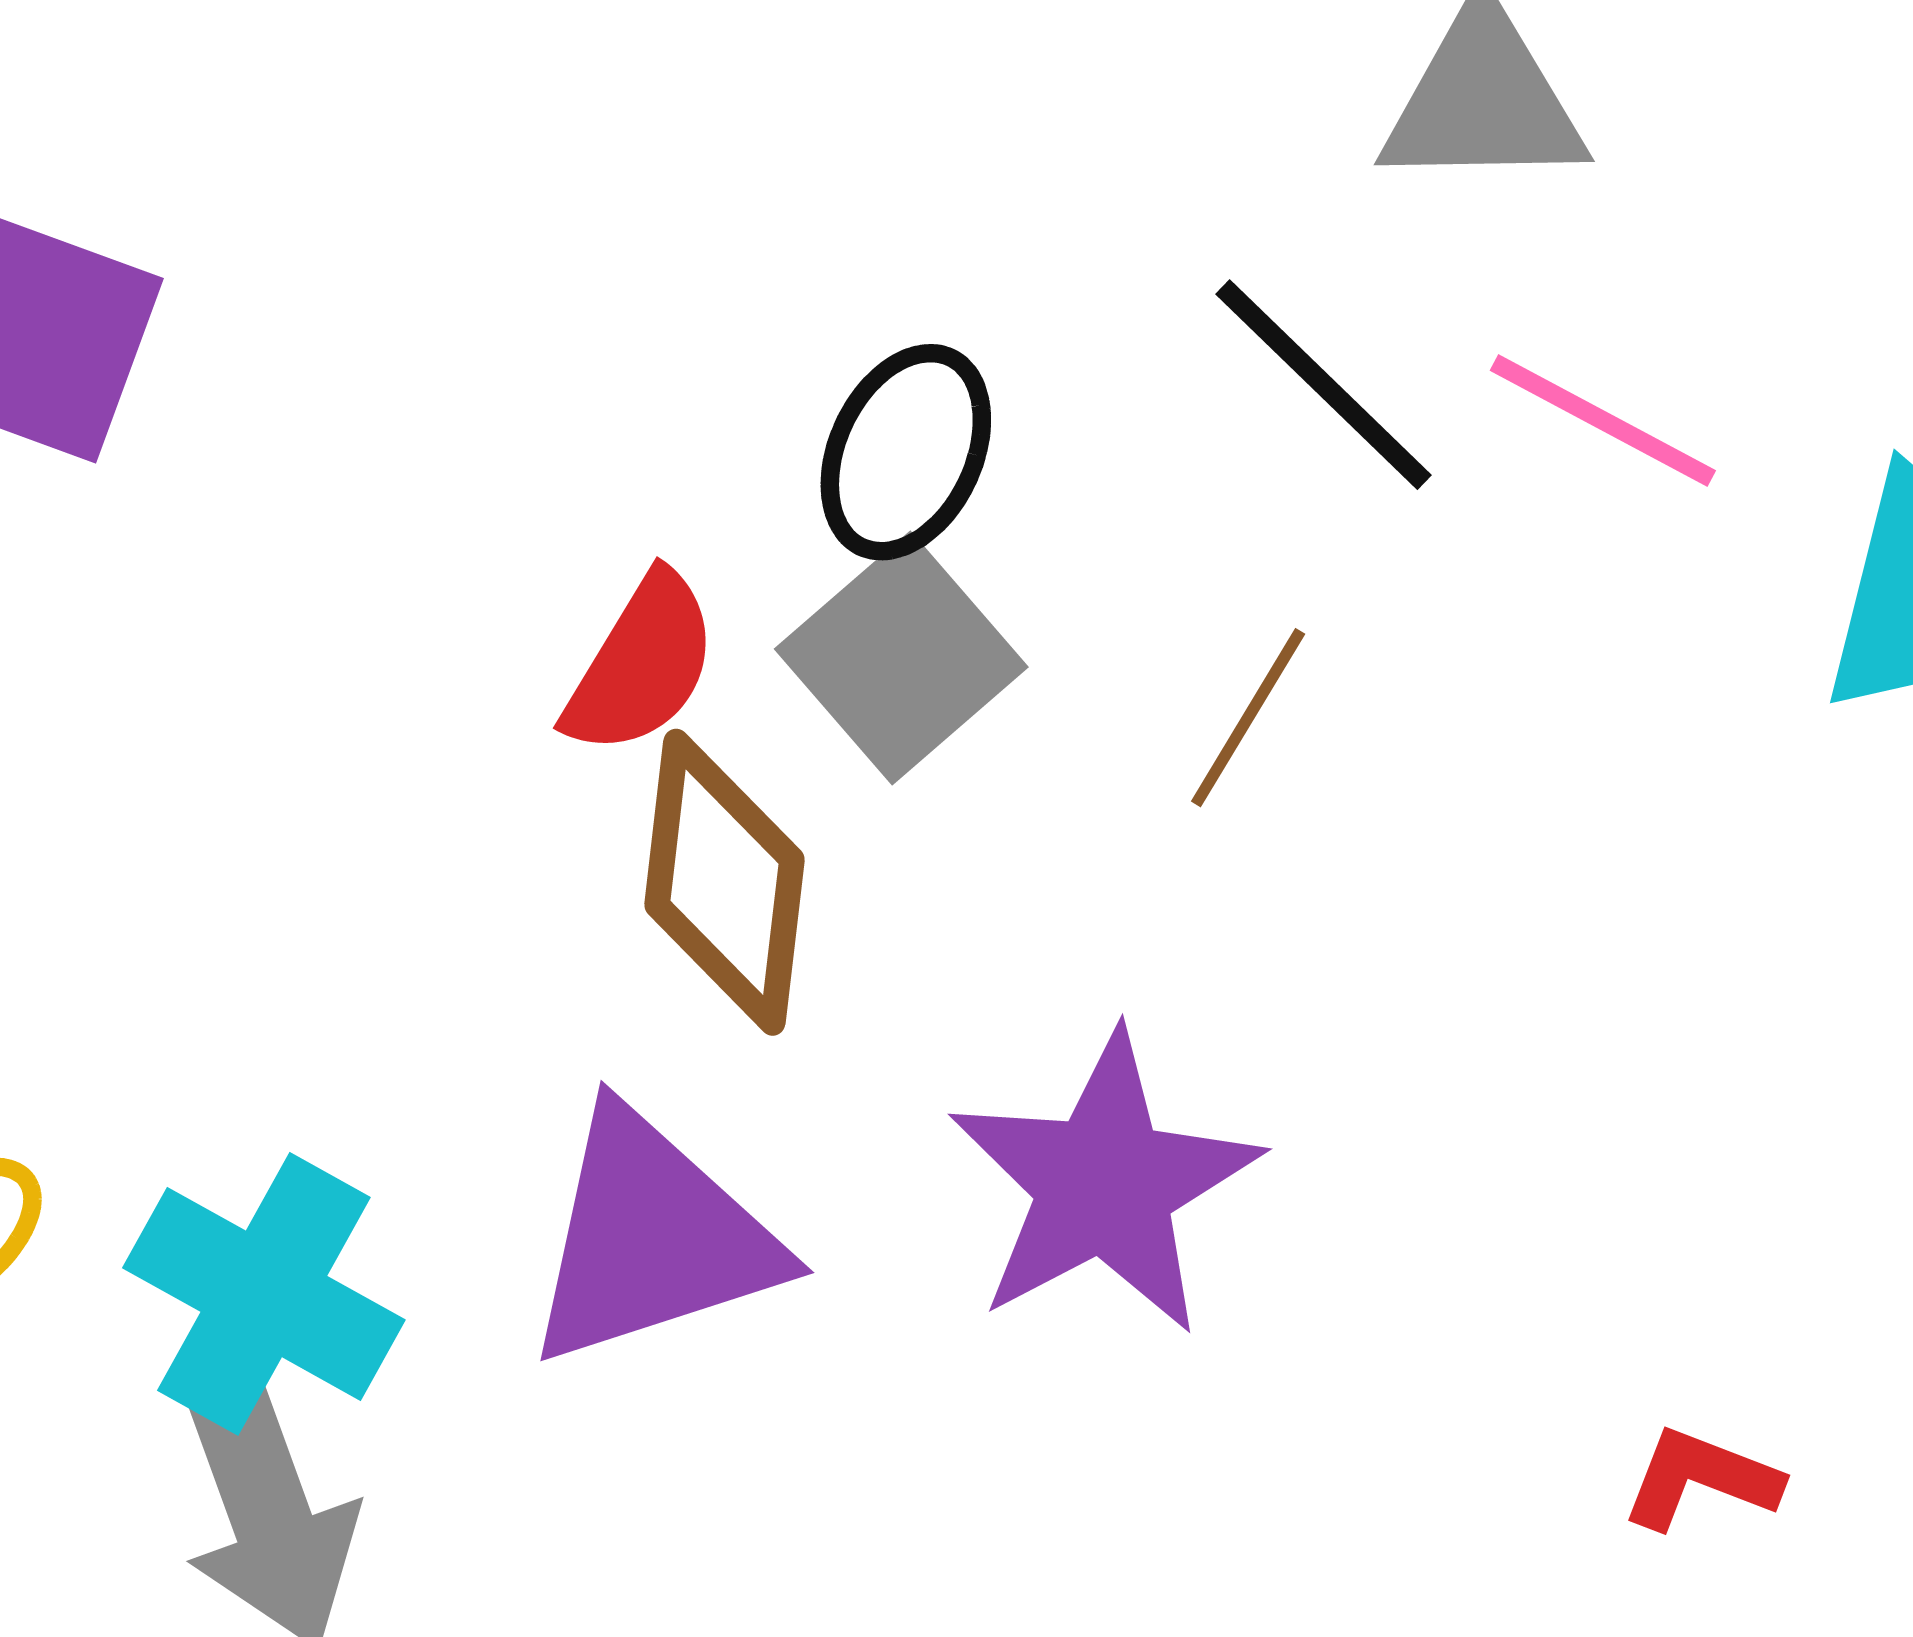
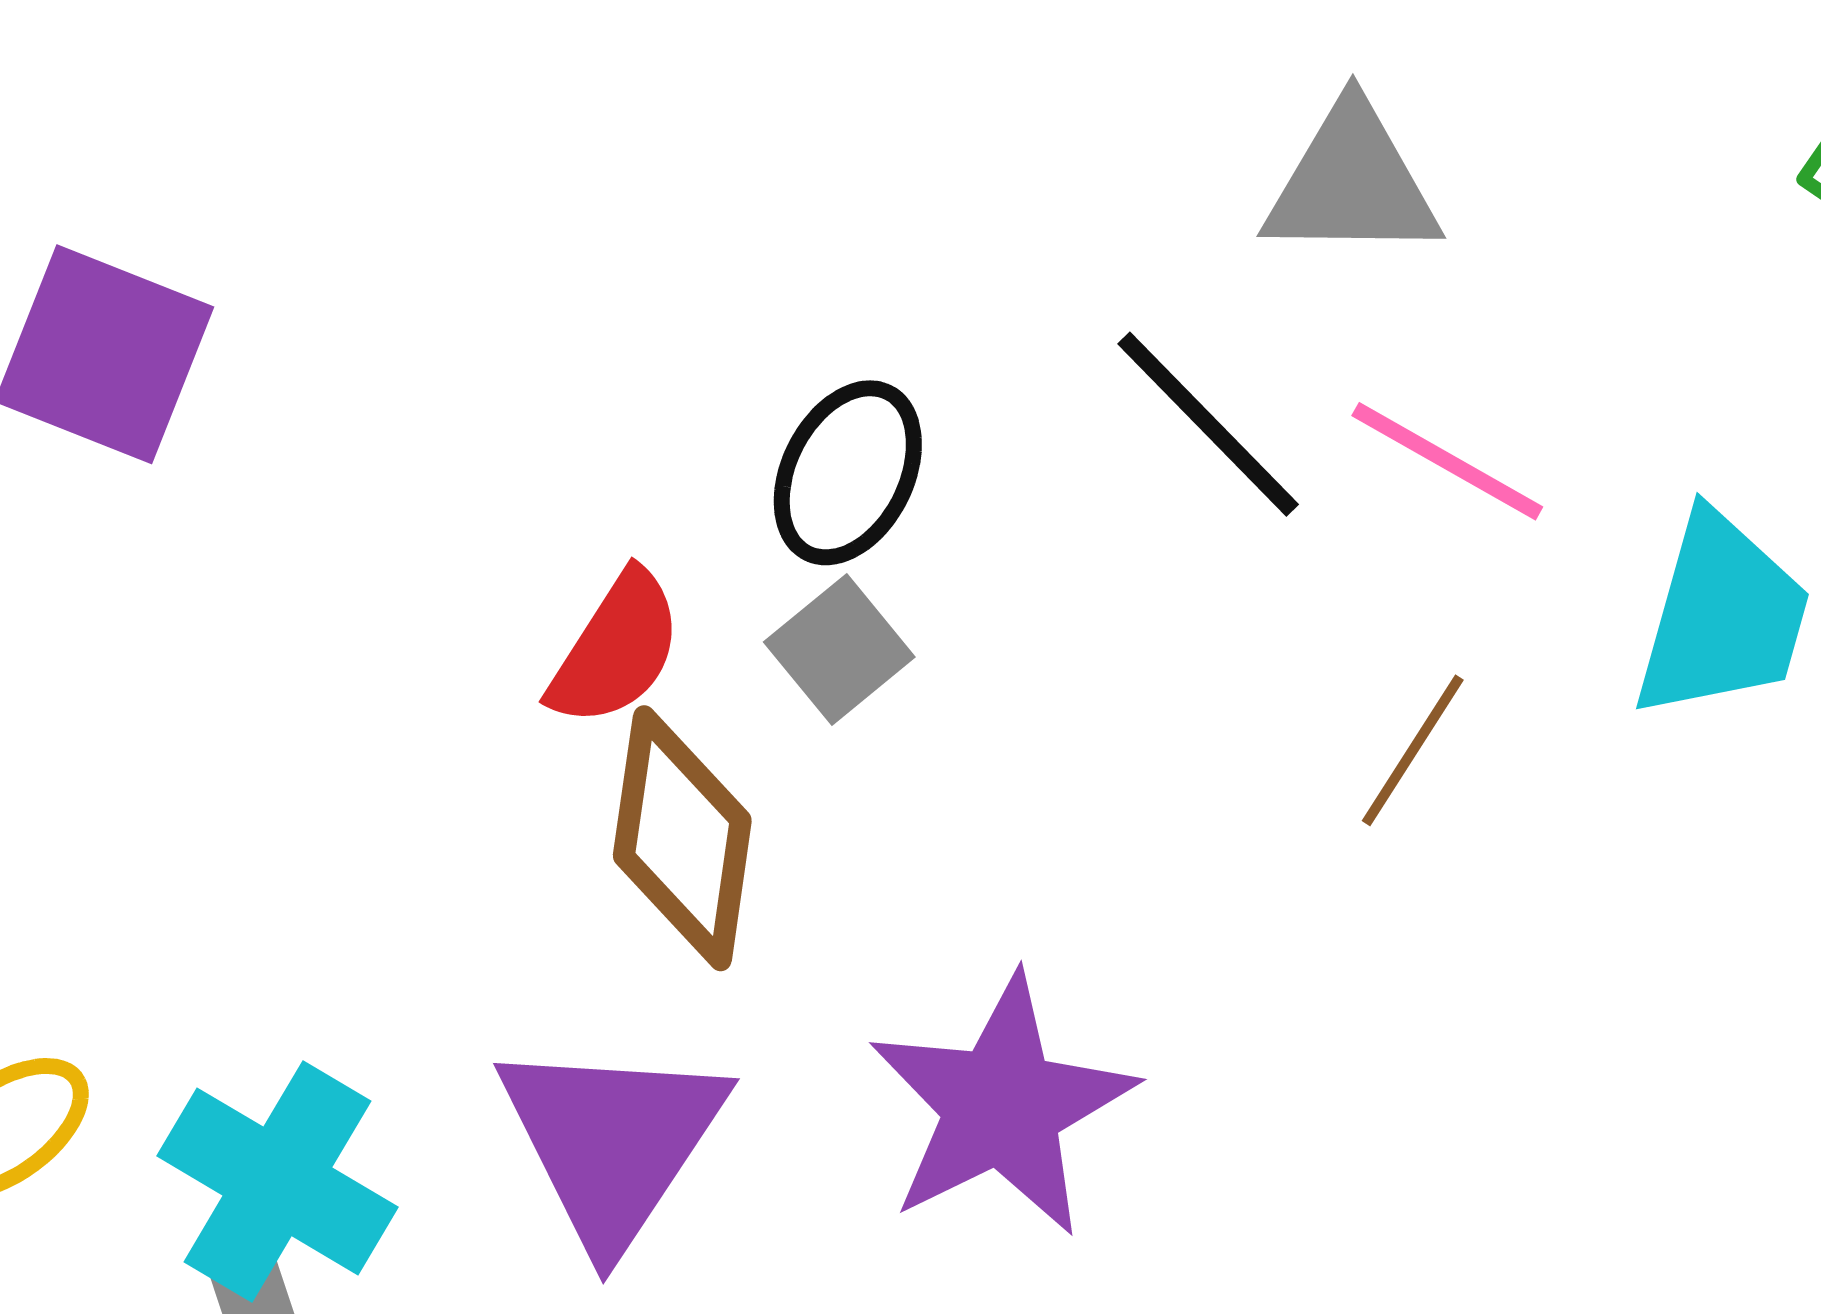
gray square: (901, 658) -> (839, 650), size x0.7
brown line: (1248, 718) -> (1413, 750), moved
purple triangle: (652, 1238) -> (612, 1142), turned -40

